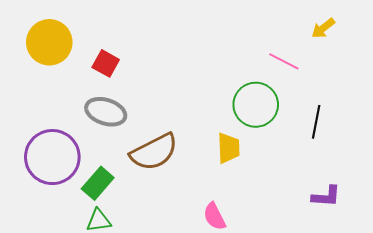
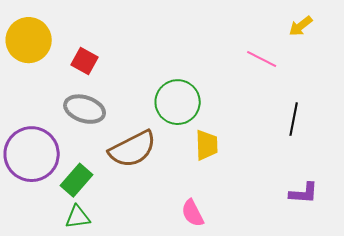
green circle: (256, 105) -> (178, 102), moved

